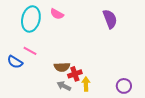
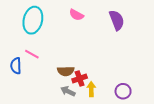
pink semicircle: (57, 14) -> (76, 15), moved
blue semicircle: (15, 62) -> (16, 66), turned 56
purple circle: (124, 86) -> (123, 91), moved

